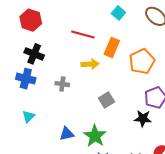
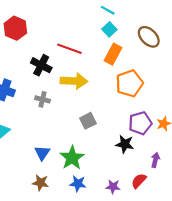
orange rectangle: (112, 48) -> (113, 54), moved
black cross: (34, 54) -> (41, 65), moved
yellow arrow: (90, 64) -> (74, 81), size x1.4
blue triangle: (67, 134) -> (42, 153), turned -49

